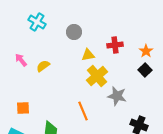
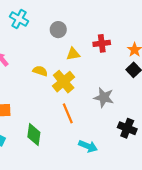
yellow semicircle: (43, 66) -> (40, 71), moved, turned 56
yellow cross: (97, 76) -> (64, 82), moved

